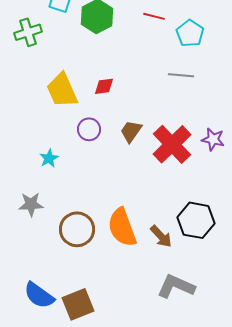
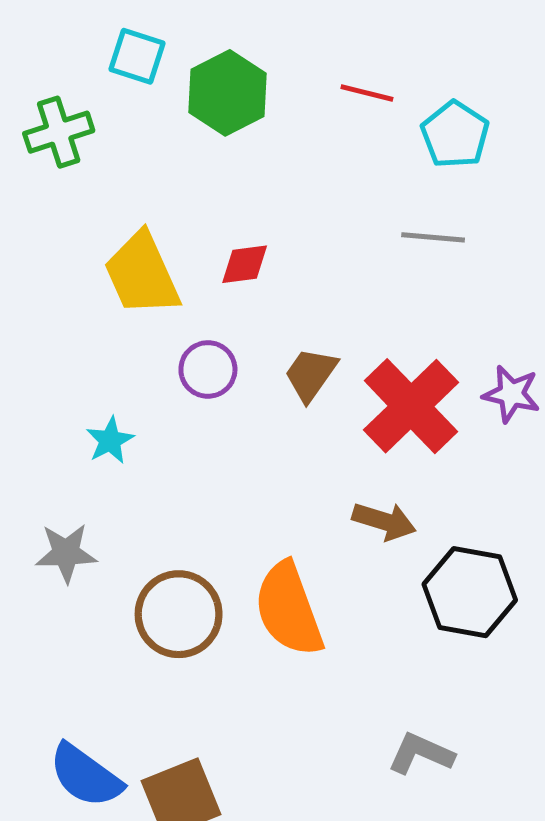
brown arrow: (161, 236) -> (384, 521), moved, turned -30
gray L-shape: (176, 286) -> (421, 754), size x0.7

